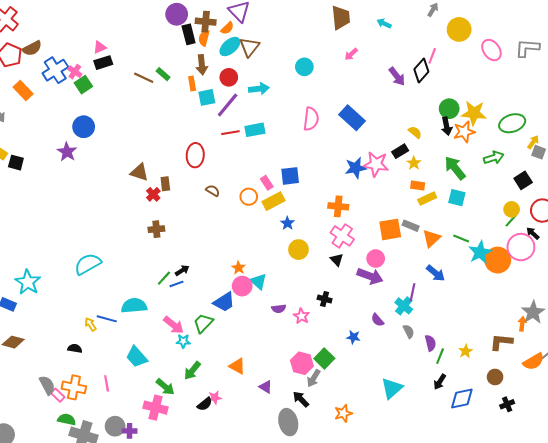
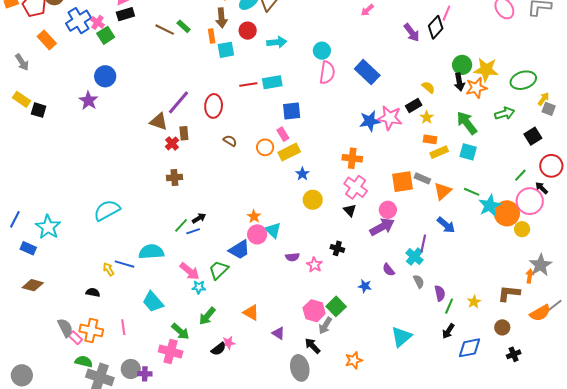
cyan circle: (304, 67) -> (322, 51), moved
purple line: (228, 105) -> (179, 102), moved
blue square: (290, 176) -> (292, 111), moved
yellow circle: (512, 209) -> (522, 229), moved
purple arrow: (370, 276) -> (382, 227), turned -50

